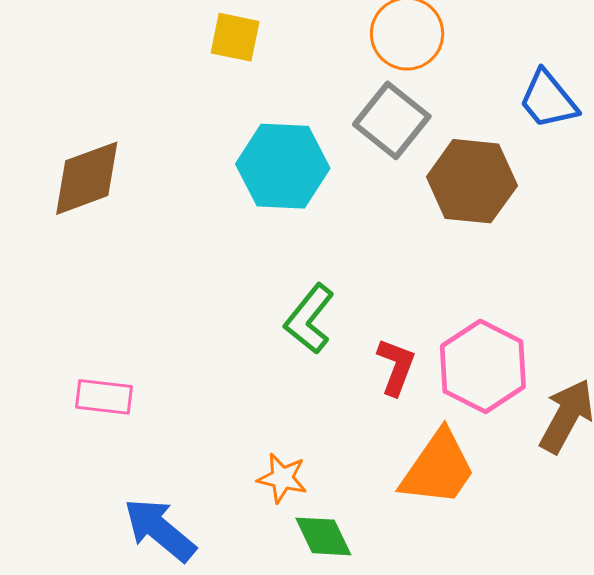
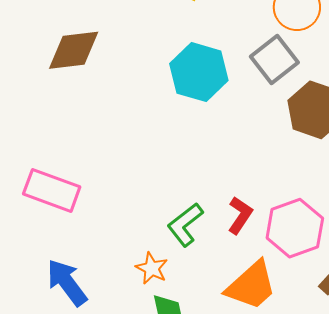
green L-shape: (309, 319) -> (185, 225), moved
pink rectangle: (104, 397) -> (52, 190), size x1.5

